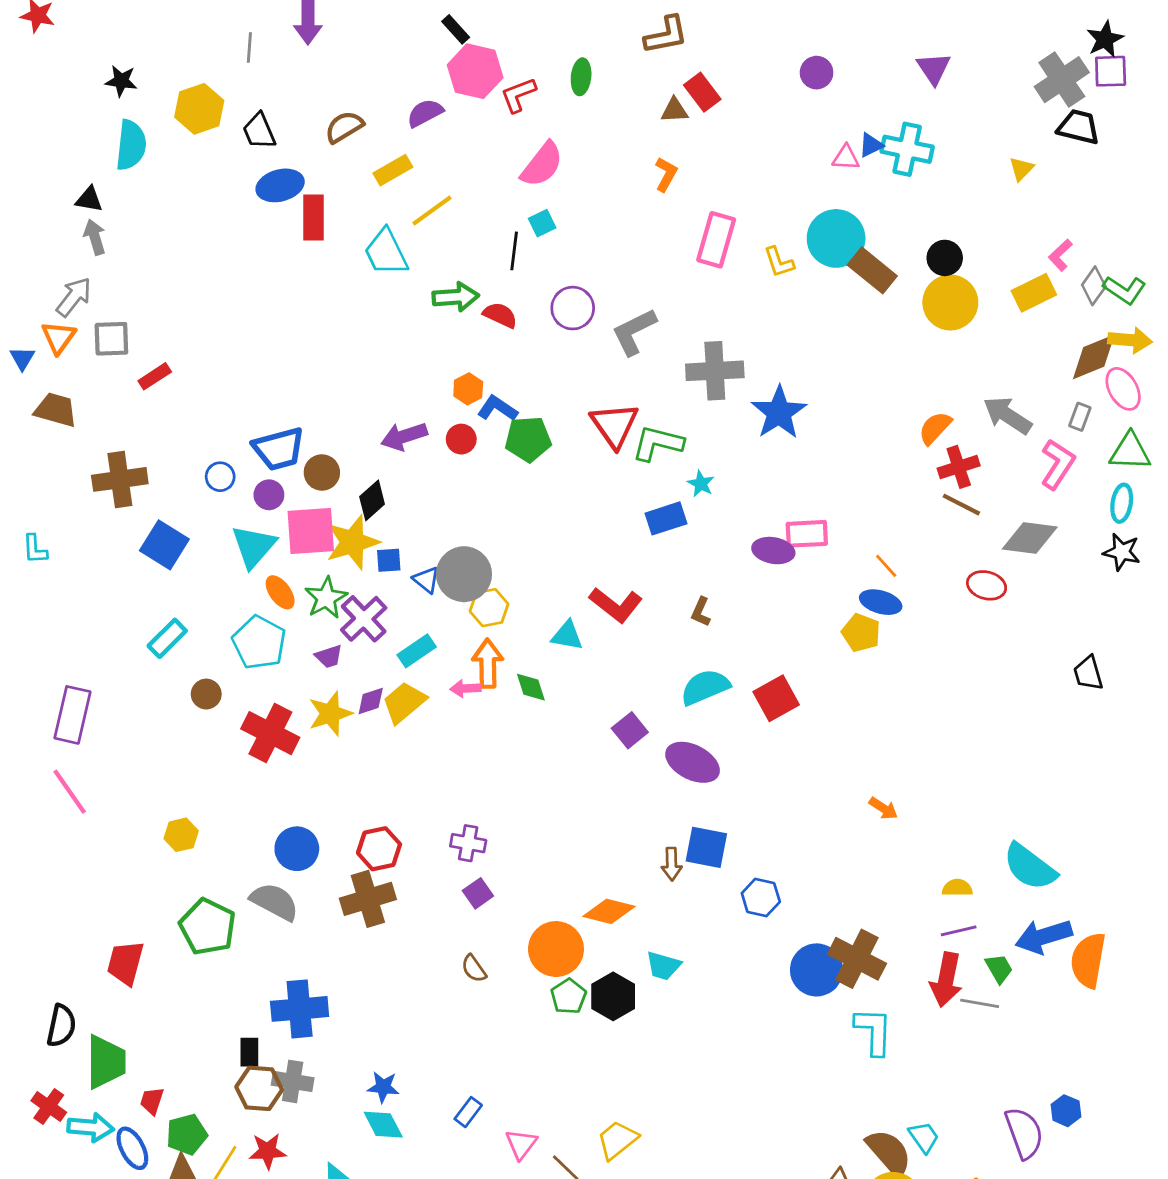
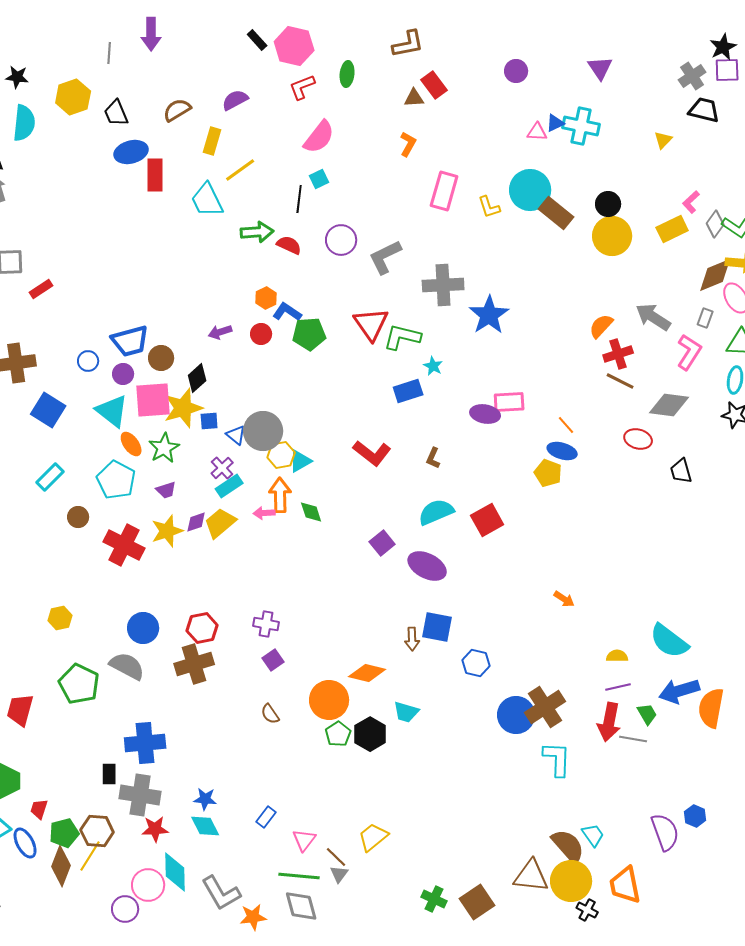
pink hexagon: (475, 71) -> (294, 46), moved
gray cross: (1062, 80) -> (692, 76), size x0.7
yellow rectangle: (393, 170) -> (212, 141), turned -44
purple arrow: (404, 436) -> (220, 332), size x0.7
cyan triangle: (254, 546) -> (112, 411), turned -33
purple cross: (364, 619) -> (222, 468), moved, size x0.7
cyan triangle: (567, 636) -> (300, 461), moved, turned -40
black trapezoid: (1088, 673) -> (681, 471), moved
brown cross: (857, 959) -> (545, 707), turned 30
gray cross: (293, 1081) -> (140, 795), size x1.4
brown hexagon: (259, 1088) -> (97, 831), moved
red star: (268, 1151) -> (155, 829), moved

